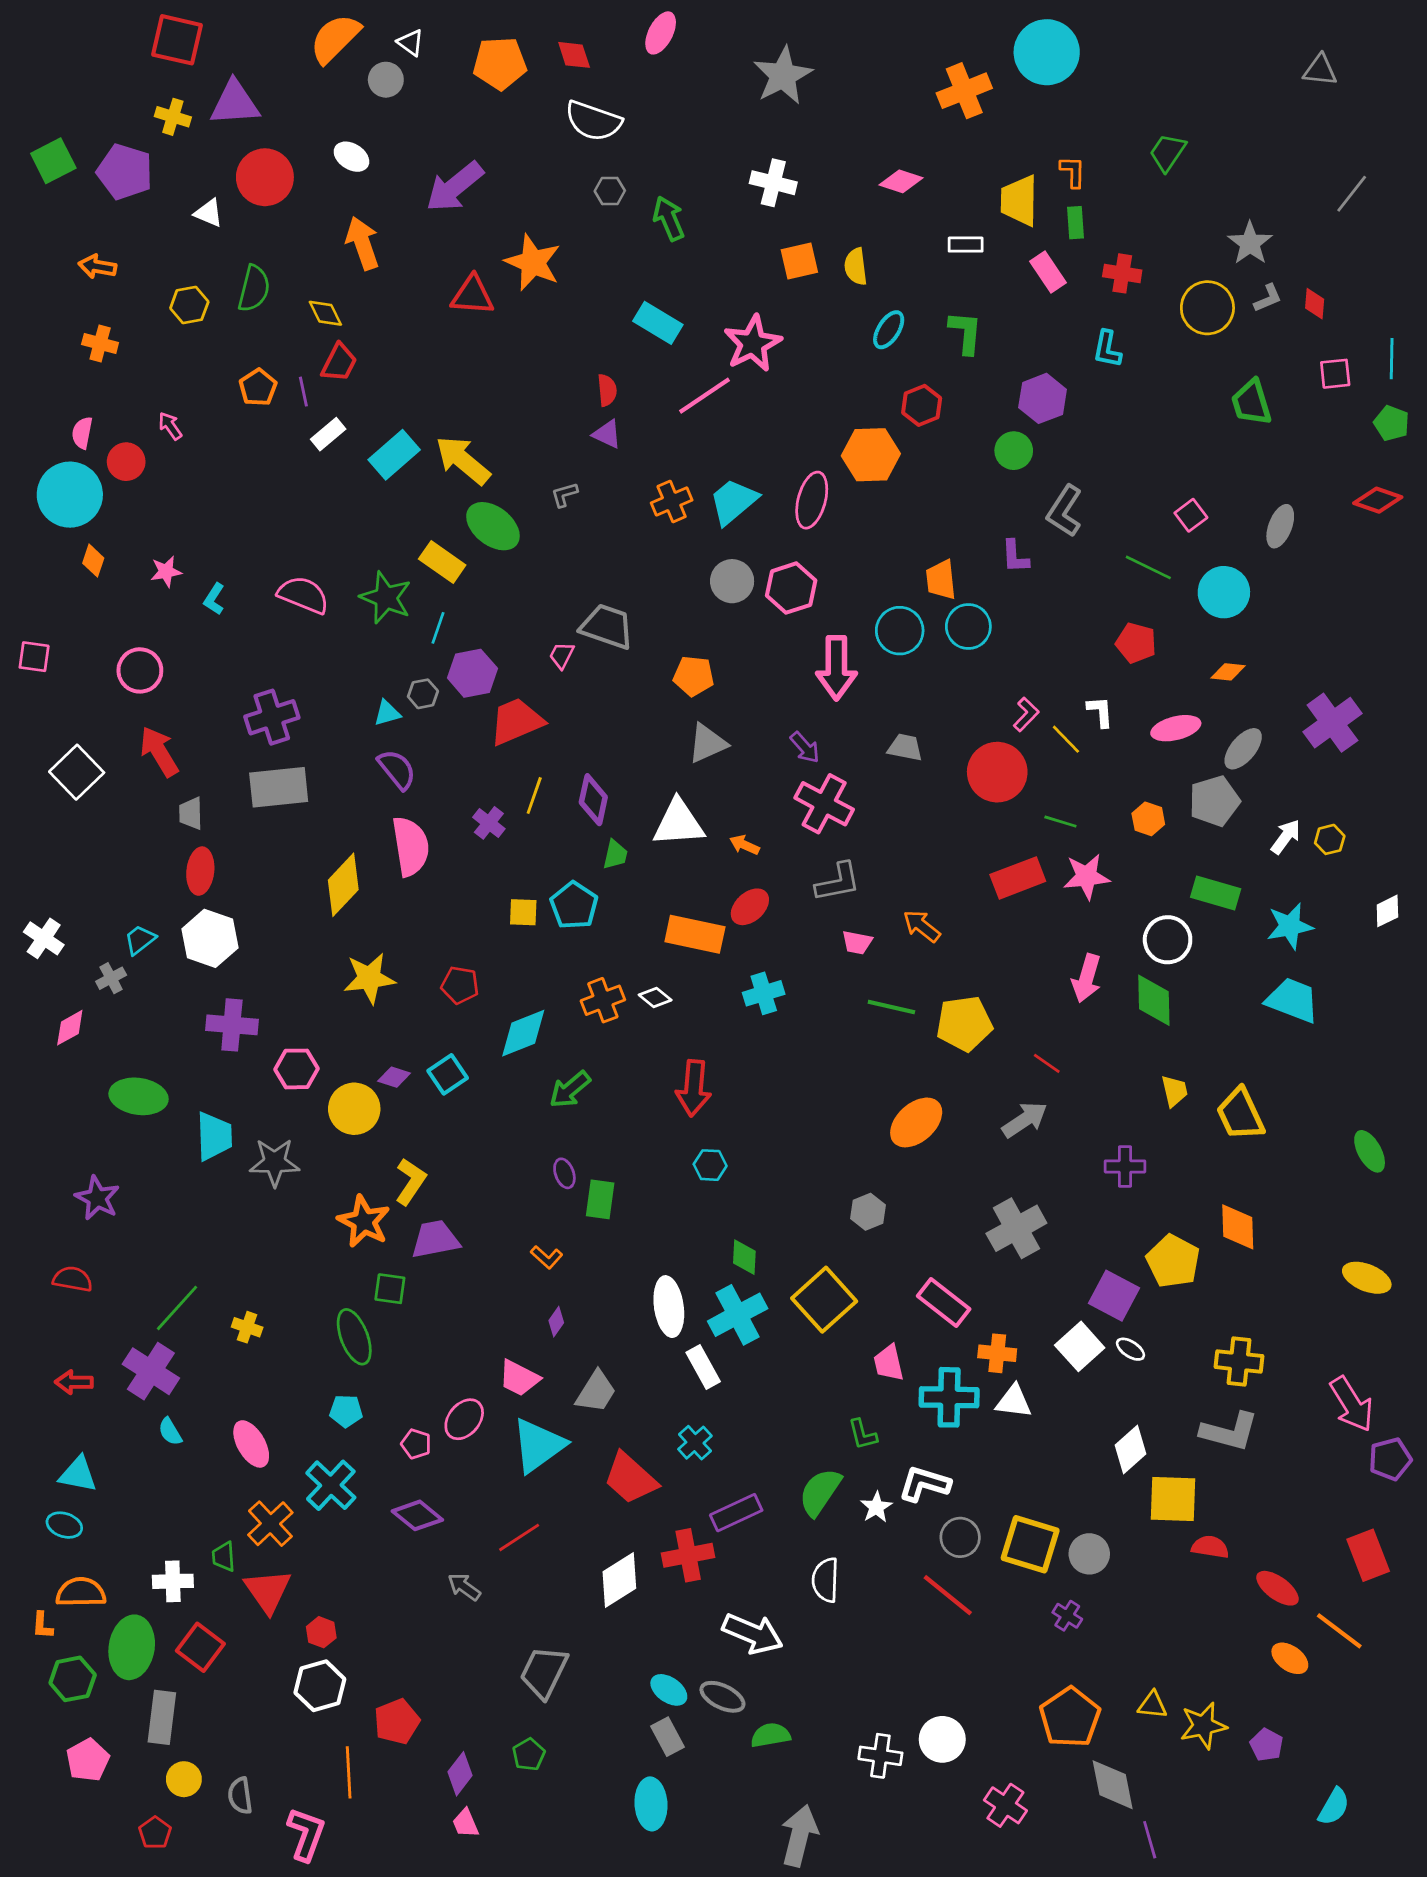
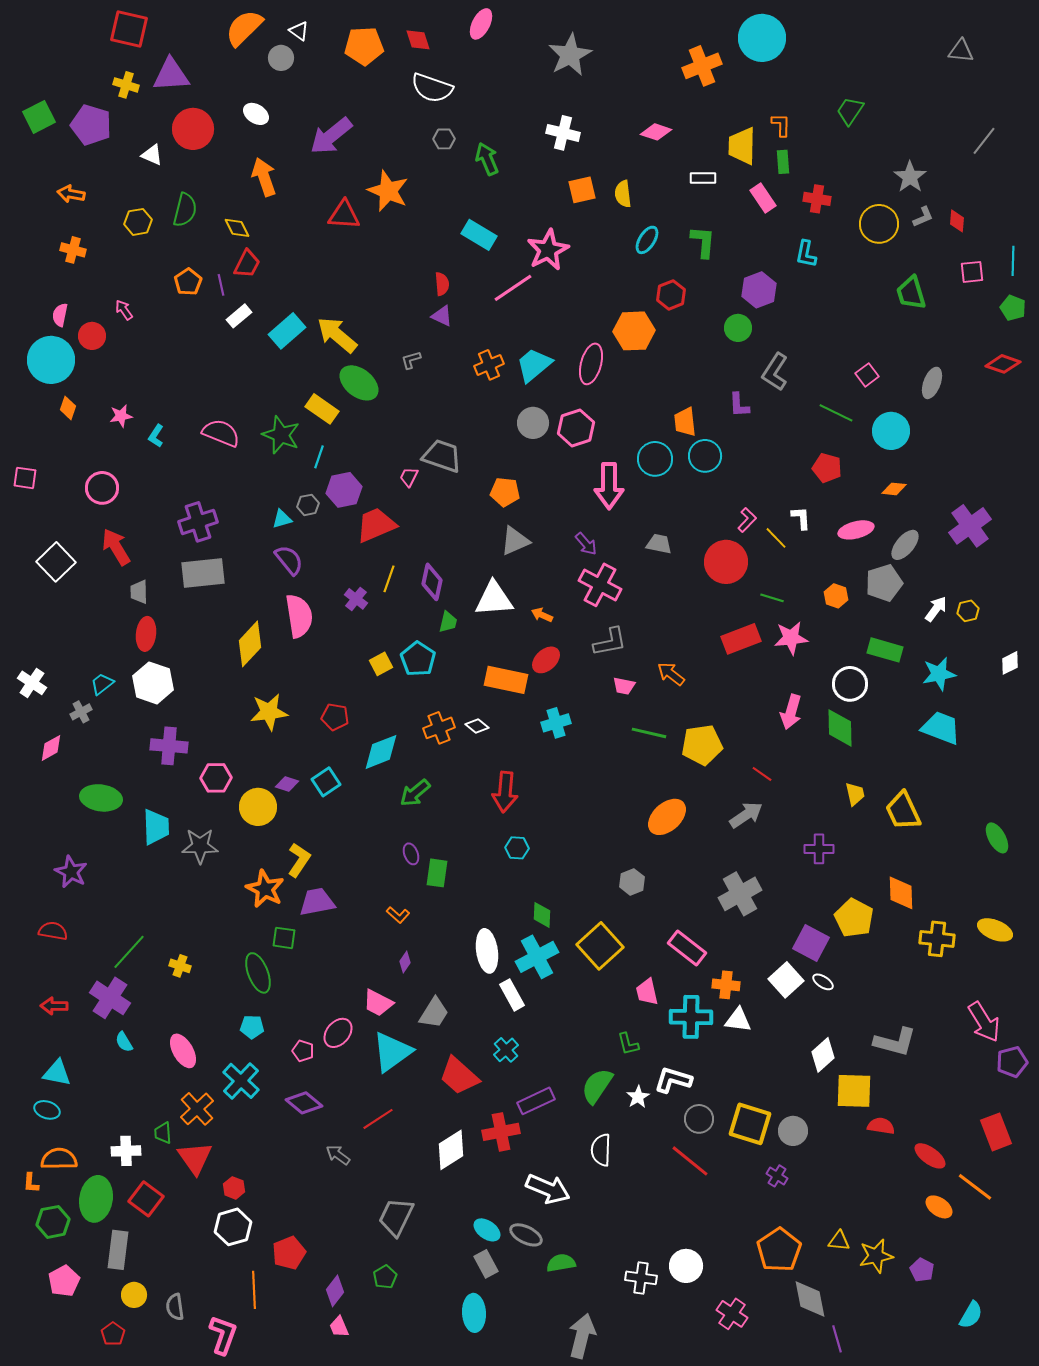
yellow square: (523, 912) -> (381, 664), turned -30
yellow cross: (1239, 1362) -> (937, 939), moved

